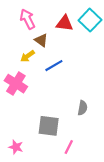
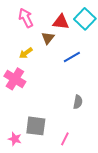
brown triangle: (41, 40) -> (48, 38), moved, turned 32
blue line: (54, 66) -> (72, 57), moved
gray square: (49, 126) -> (36, 126), moved

